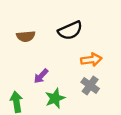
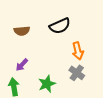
orange arrow: (91, 60) -> (78, 51), turned 84
purple arrow: (41, 76) -> (22, 65), moved

